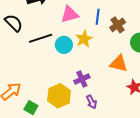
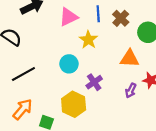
black line: (41, 38) -> (23, 74), moved
cyan circle: (64, 45) -> (69, 64), moved
purple arrow: (92, 102) -> (131, 91), moved, turned 64

